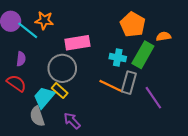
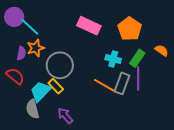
orange star: (44, 20) -> (36, 48), moved, turned -30
orange semicircle: (164, 36) -> (162, 50), moved, turned 40
pink rectangle: (77, 43) -> (89, 26), moved, turned 30
green rectangle: (143, 55) -> (137, 58), size x0.7
purple line: (153, 98) -> (138, 78), moved, turned 30

